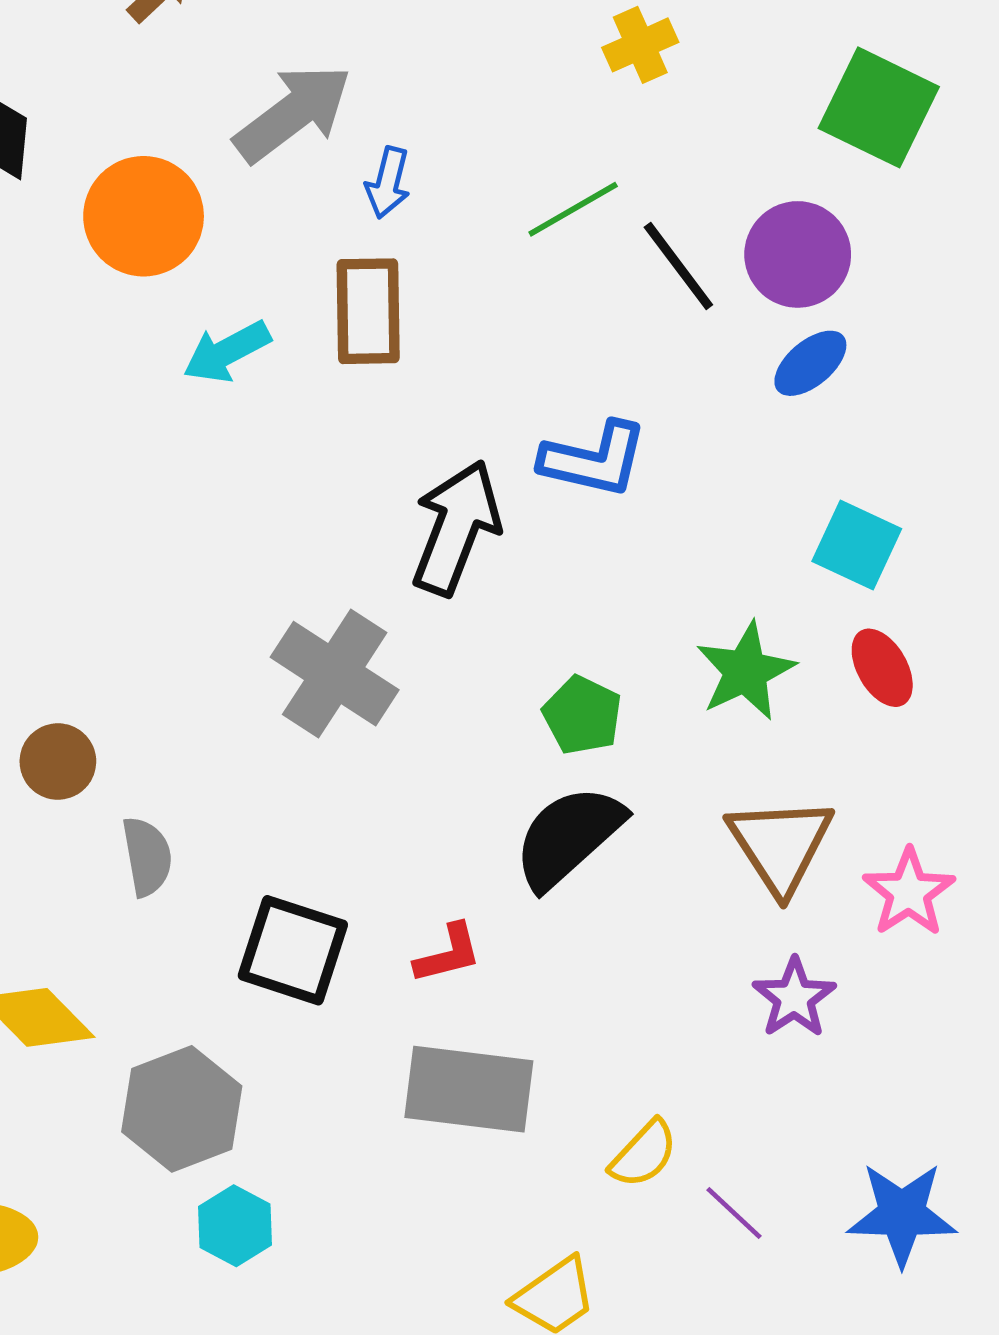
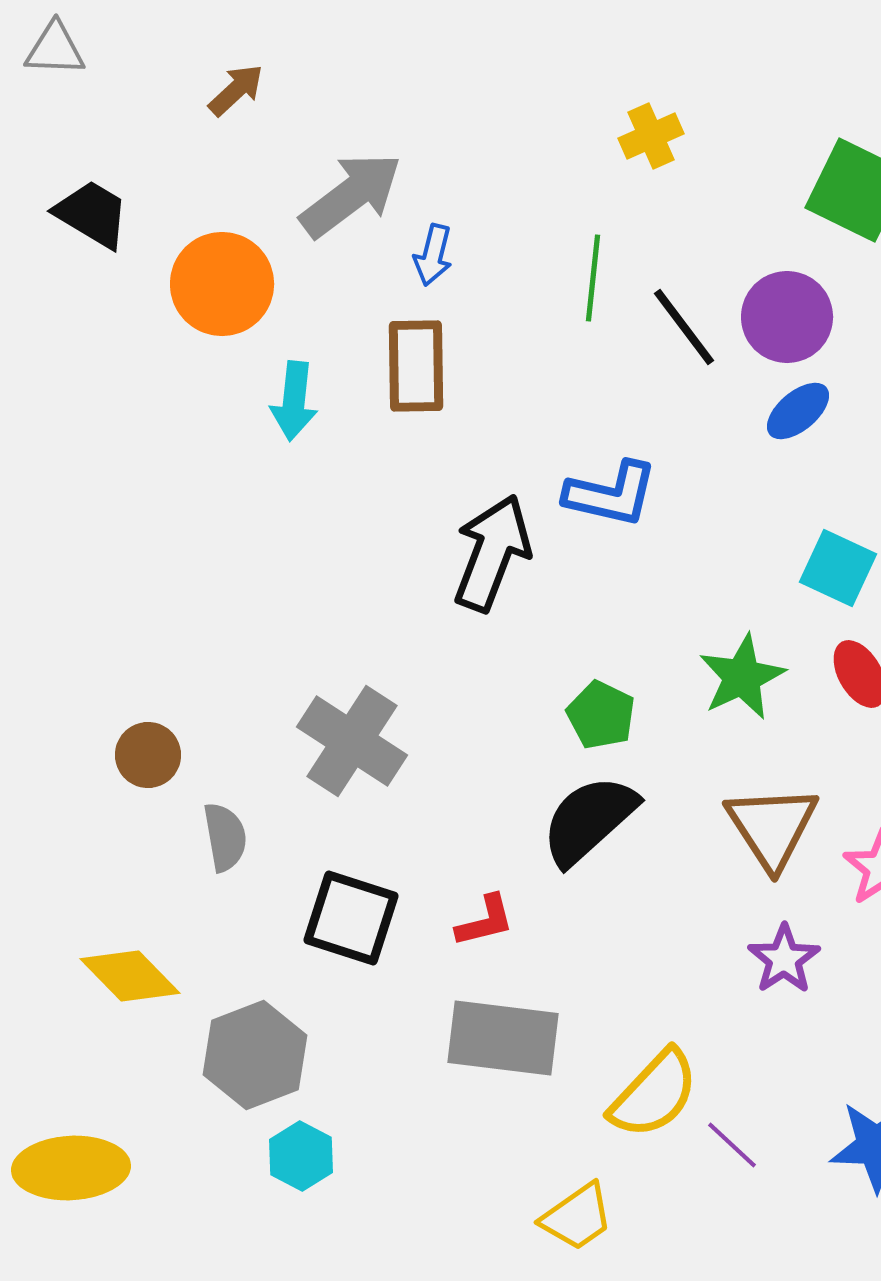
green line: (573, 209) -> (593, 278), turned -54
cyan arrow: (227, 352) -> (294, 401), turned -56
gray cross: (335, 674) -> (352, 741), moved
yellow semicircle: (644, 1154) -> (654, 1094), size x1.5

